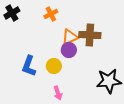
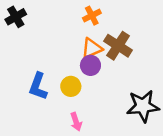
orange cross: (51, 14) -> (92, 16), moved
brown cross: (90, 35) -> (118, 46), turned 30

